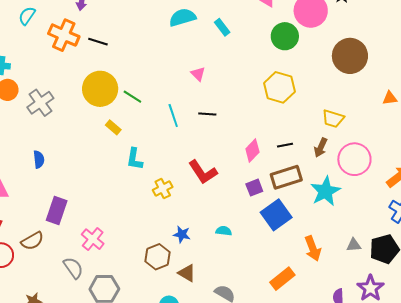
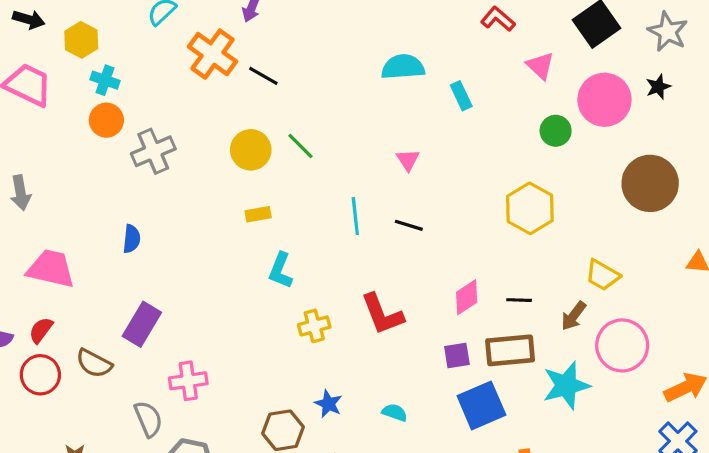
green circle: (285, 36) -> (556, 131), size x0.7
yellow circle: (100, 89) -> (251, 150), size x0.7
green line: (132, 97) -> (301, 146), moved
yellow rectangle: (113, 127) -> (258, 214), turned -63
pink cross: (93, 239) -> (188, 381), turned 30
brown semicircle: (32, 241) -> (94, 363), turned 45

